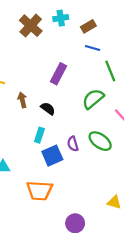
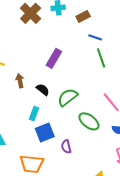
blue line: (93, 48) -> (95, 37), moved
green semicircle: (93, 99) -> (68, 97), moved
purple semicircle: (73, 144) -> (66, 147), moved

